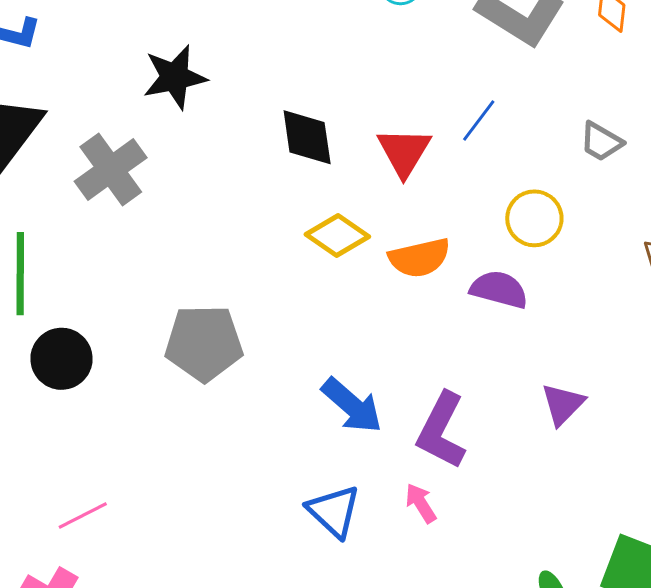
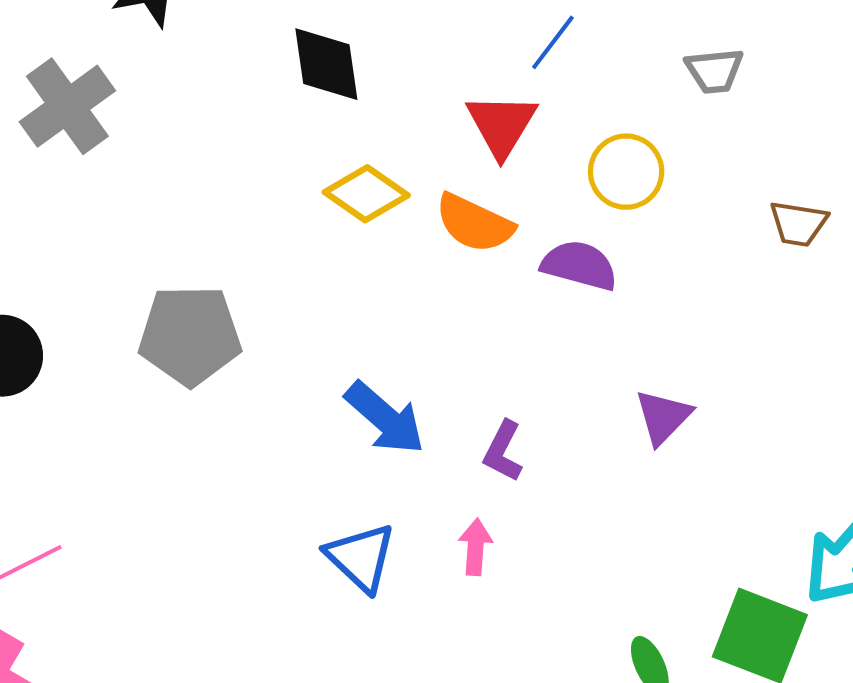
gray trapezoid: (601, 142) -> (714, 71), turned -36
red triangle: (404, 152) -> (502, 125), moved
orange semicircle: (419, 258) -> (474, 223), turned 38
purple L-shape: (441, 430) -> (503, 451), size x0.6
pink arrow: (421, 503) -> (475, 547), turned 36

